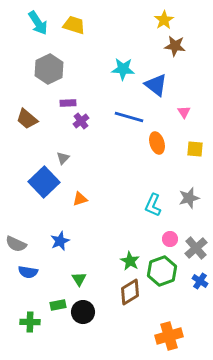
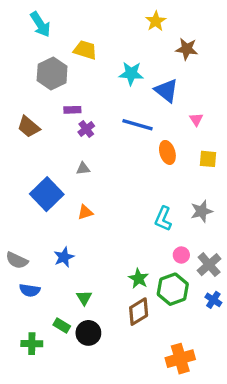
yellow star: (164, 20) -> (156, 21), moved
yellow trapezoid: (74, 25) -> (85, 50), moved
gray triangle: (63, 158) -> (83, 169), moved, turned 40
green rectangle: (58, 305) -> (62, 325), turned 42

